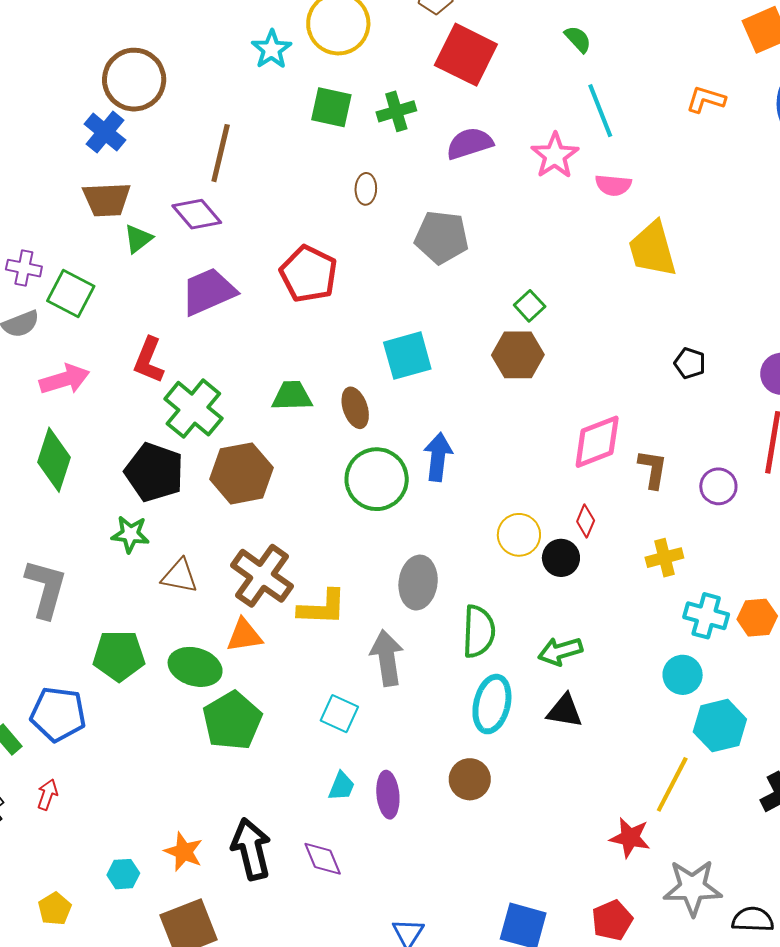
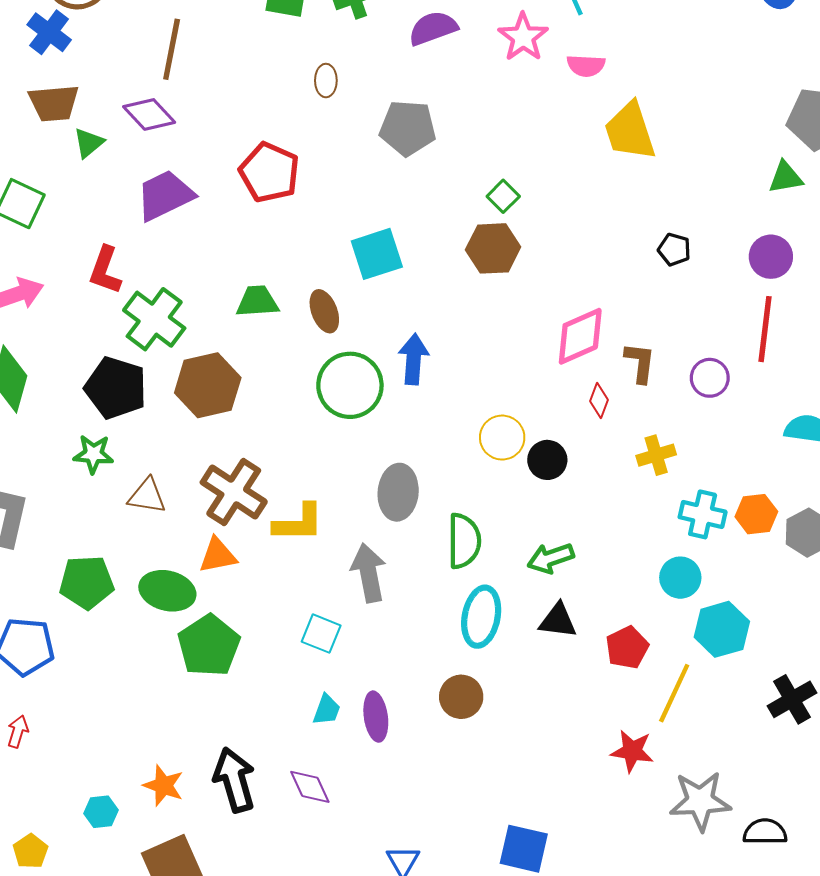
red diamond: (586, 521) -> (599, 400), moved
red pentagon: (612, 920) -> (627, 648), moved

